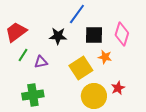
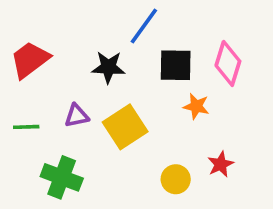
green line: (23, 55) -> (26, 127), moved, turned 56
yellow square: (81, 68) -> (125, 127), moved
green cross: (33, 95) -> (62, 177), turned 30
yellow circle: (94, 96) -> (176, 179), size x0.6

